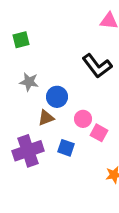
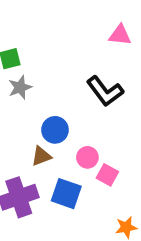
gray star: (29, 82) -> (20, 87), moved, turned -30
blue square: (66, 148) -> (66, 194), size x1.4

